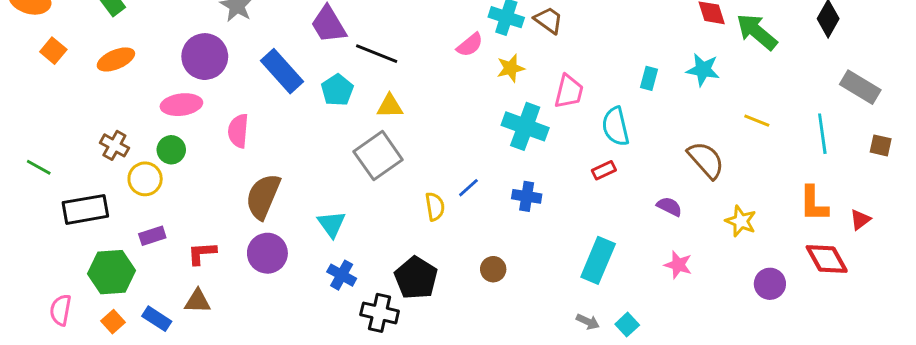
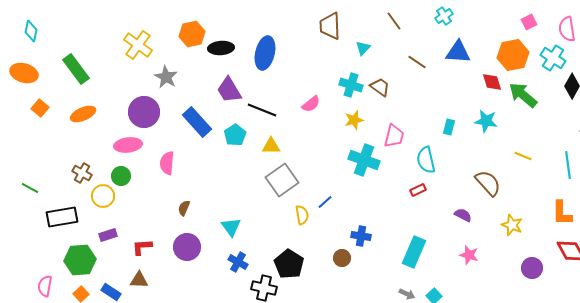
pink semicircle: (470, 45) -> (311, 104), moved
gray square: (378, 156) -> (282, 180), moved
brown semicircle: (263, 196) -> (184, 208), size x0.5
blue cross: (527, 196) -> (361, 236), moved

